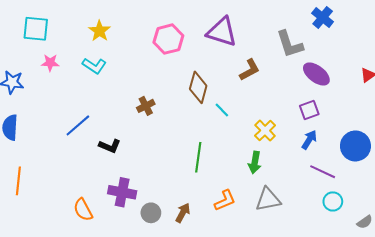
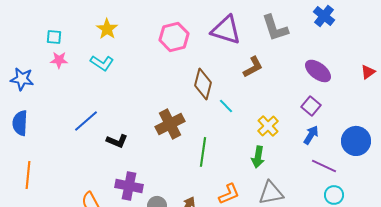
cyan square: (36, 29) -> (54, 37), moved, size x0.6
gray L-shape: (290, 44) -> (275, 28), moved
brown cross: (146, 106) -> (170, 124), moved, size x1.6
purple square: (309, 110) -> (311, 106), turned -30

